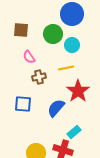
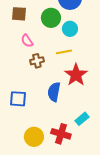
blue square: (23, 104) -> (18, 99), moved
blue semicircle: (56, 108) -> (54, 92), turned -30
cyan rectangle: (74, 132) -> (82, 119), moved

